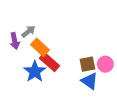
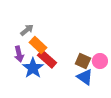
purple arrow: (15, 41) -> (19, 54), moved
brown square: (87, 64) -> (83, 61), turned 35

